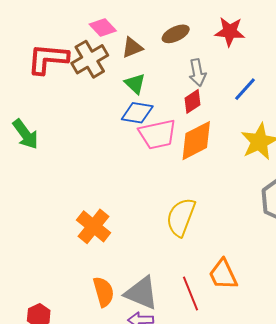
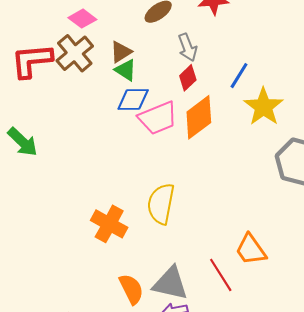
brown triangle: (132, 48) -> (121, 52), moved
blue line: (245, 89) -> (239, 76), moved
yellow semicircle: (181, 217) -> (161, 204), moved

